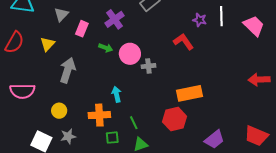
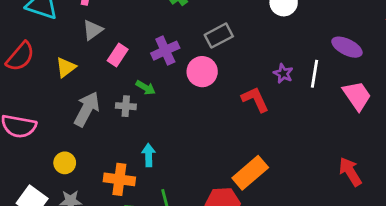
pink circle: (130, 54) -> (202, 72), moved
gray cross: (148, 66) -> (126, 106), moved
red arrow: (259, 80) -> (350, 172), turned 50
orange rectangle: (190, 93) -> (250, 173), turned -40

